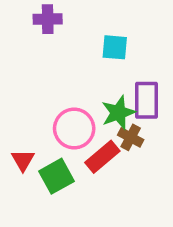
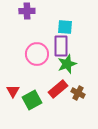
purple rectangle: (146, 100) -> (61, 46), moved
pink circle: (74, 129) -> (37, 54), moved
brown cross: (131, 137) -> (78, 93), moved

